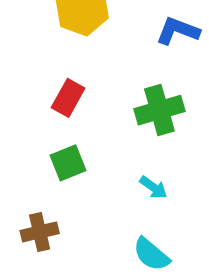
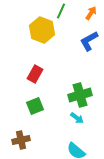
blue L-shape: (178, 31) -> (89, 41), turned -50
green cross: (159, 110) -> (80, 95), moved

